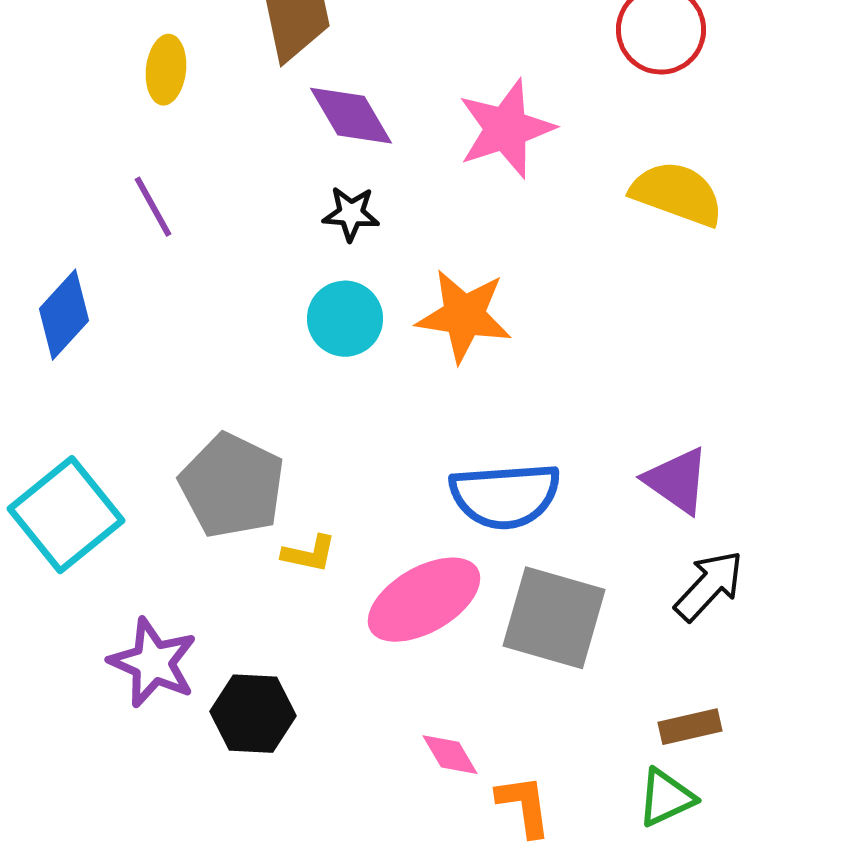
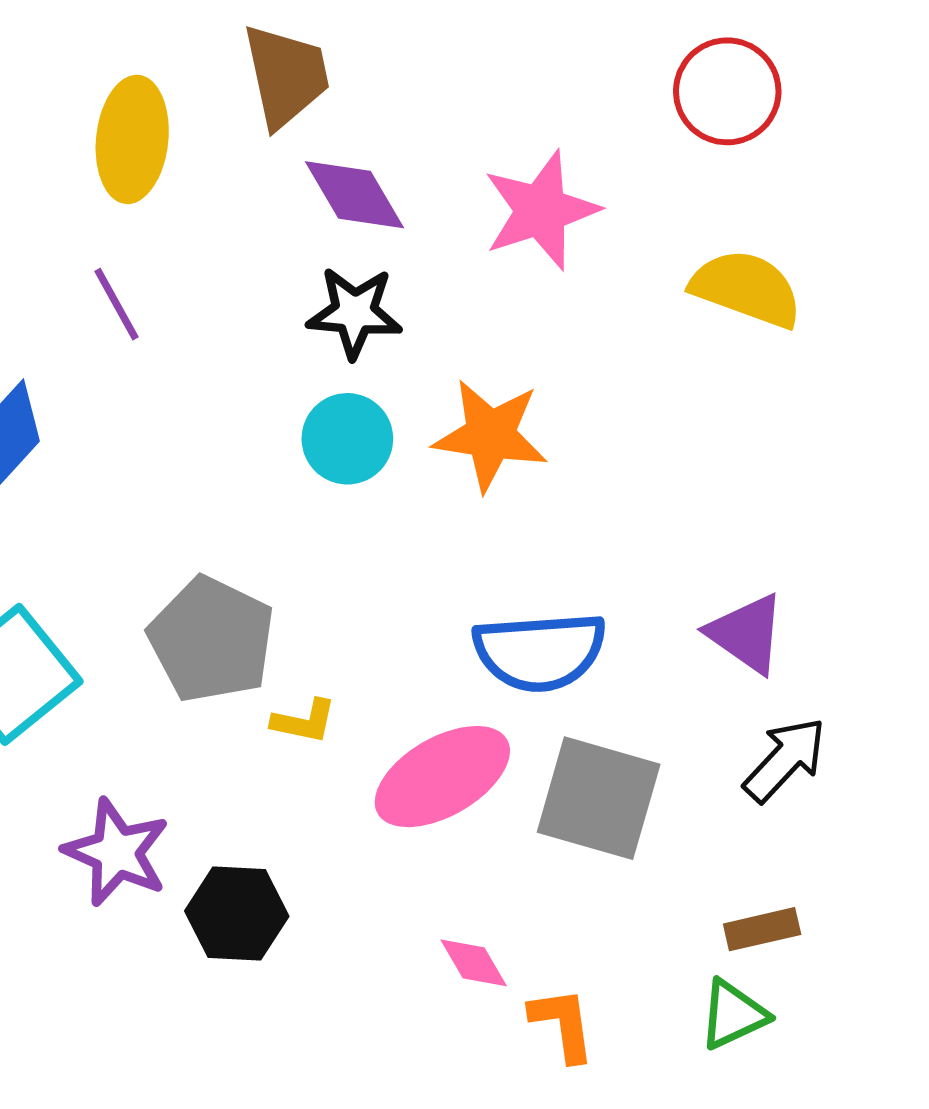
yellow ellipse: (166, 70) -> (132, 139), size x1.5
black star: (351, 214) -> (355, 313), size x1.4

